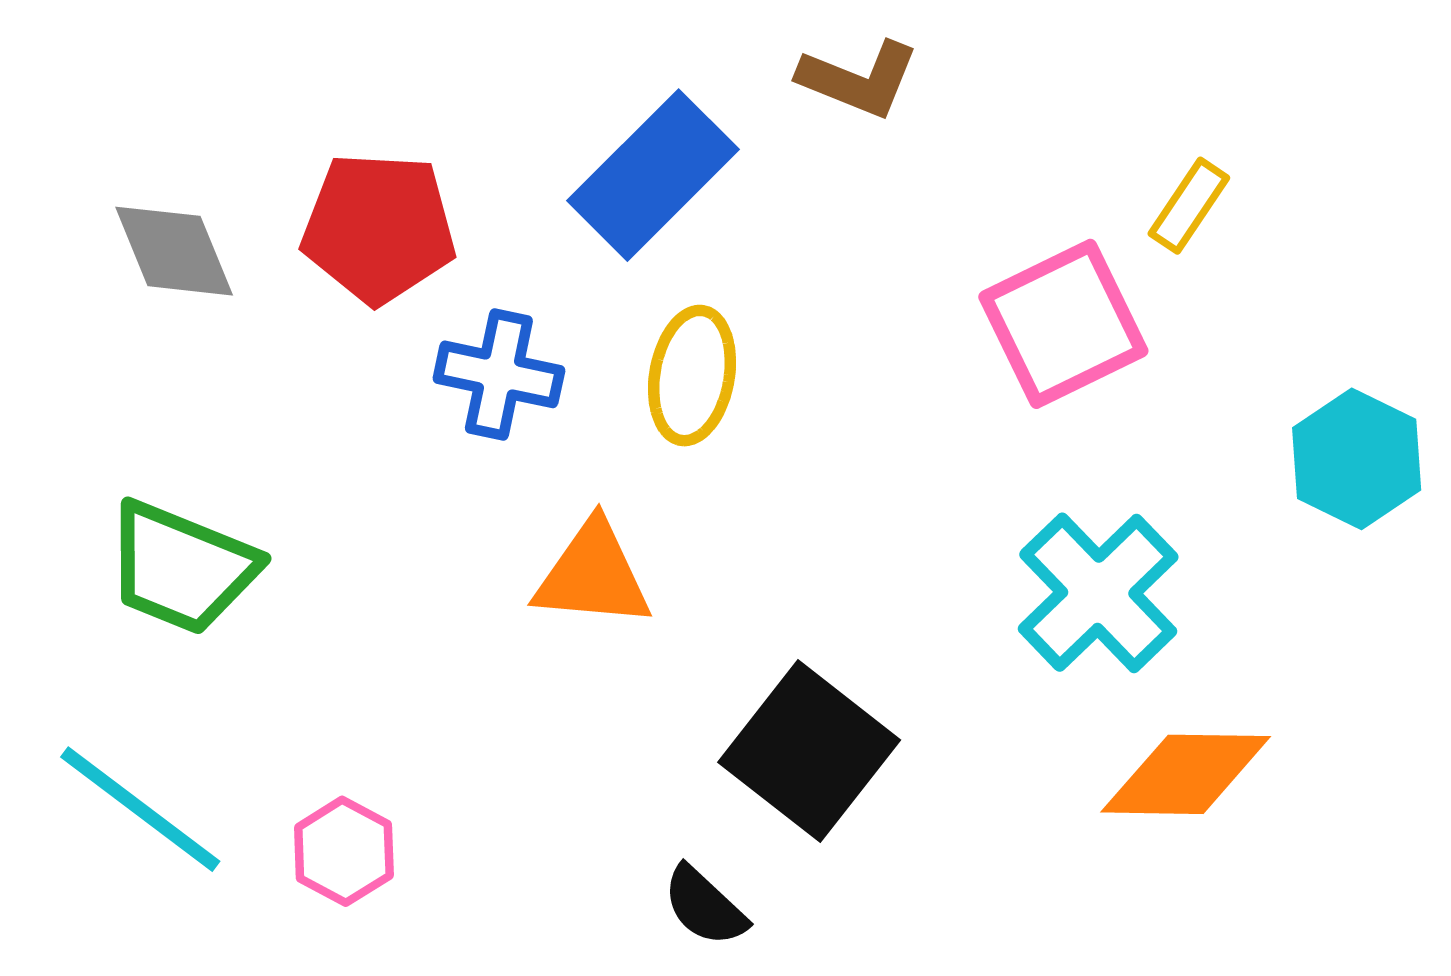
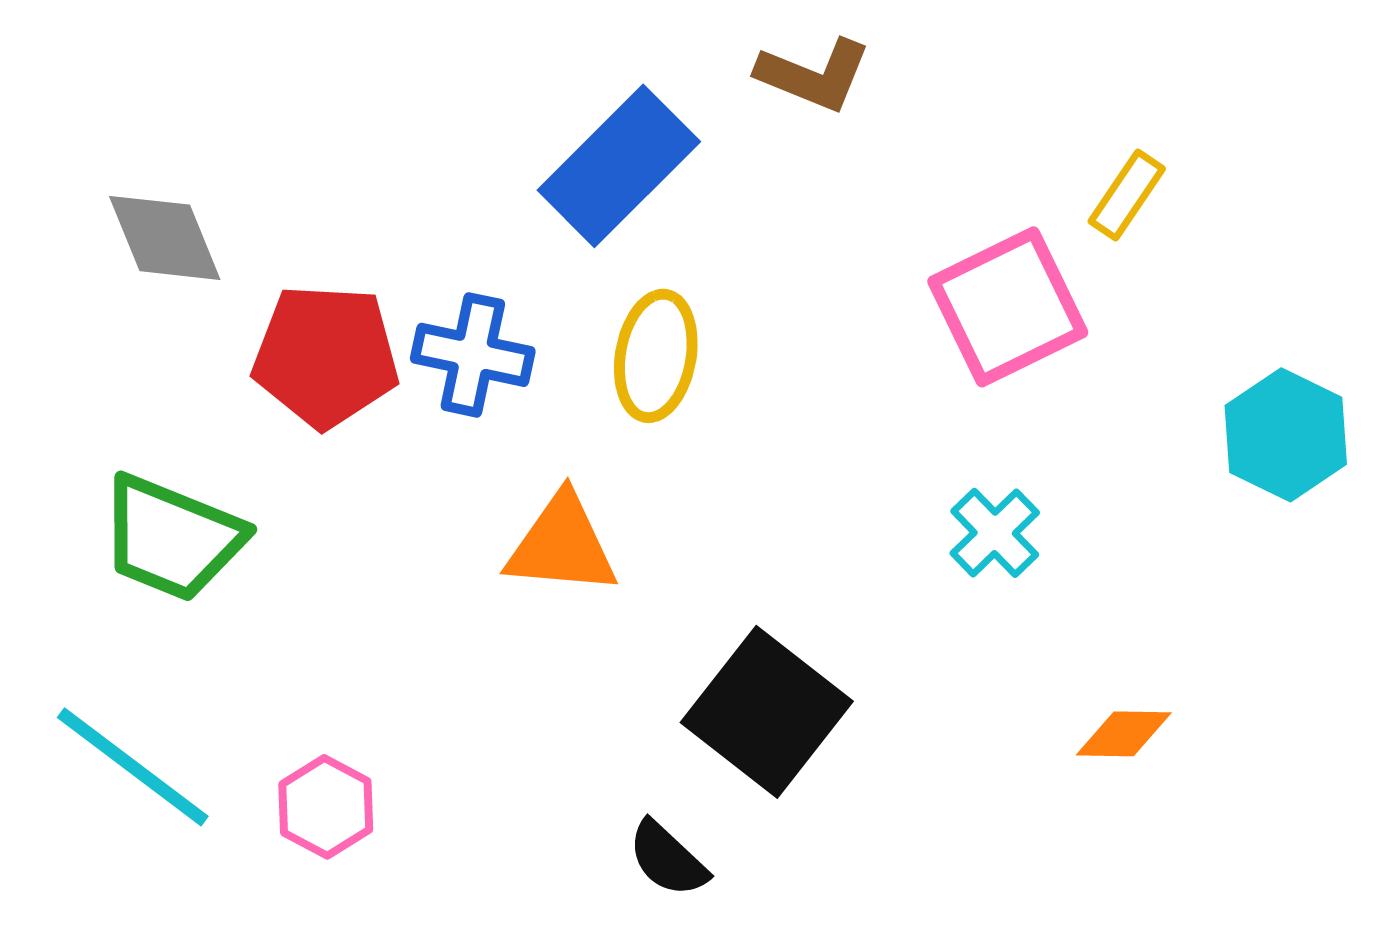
red pentagon: (379, 228) -> (326, 356), moved
cyan cross: (1098, 593) -> (995, 533), moved, size x0.6
orange diamond: (1186, 774) -> (1124, 734), size x0.6

